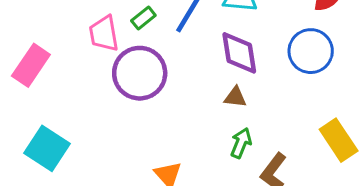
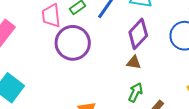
purple diamond: (239, 53) -> (138, 34), turned 48

